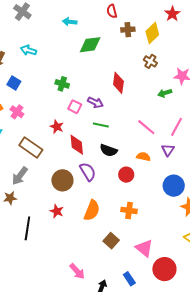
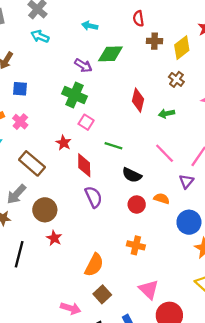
cyan arrow: (28, 50) -> (40, 36), moved
blue square: (14, 83) -> (20, 89), turned -32
green cross: (62, 84) -> (74, 95), size x1.5
green arrow: (165, 93) -> (166, 114), moved
purple arrow: (95, 102) -> (83, 65), moved
black semicircle: (109, 150) -> (132, 175), moved
orange semicircle: (143, 157) -> (162, 199), moved
brown circle: (62, 180) -> (45, 210), moved
orange semicircle: (92, 210) -> (94, 265), moved
brown square: (111, 241) -> (102, 294), moved
pink arrow: (77, 271) -> (71, 308), turned -36

